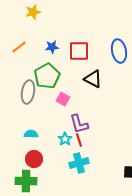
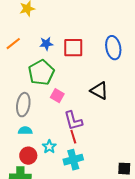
black triangle: (93, 79) -> (99, 91), moved
gray ellipse: (28, 92) -> (23, 105), moved
cyan star: (65, 139) -> (49, 147), moved

